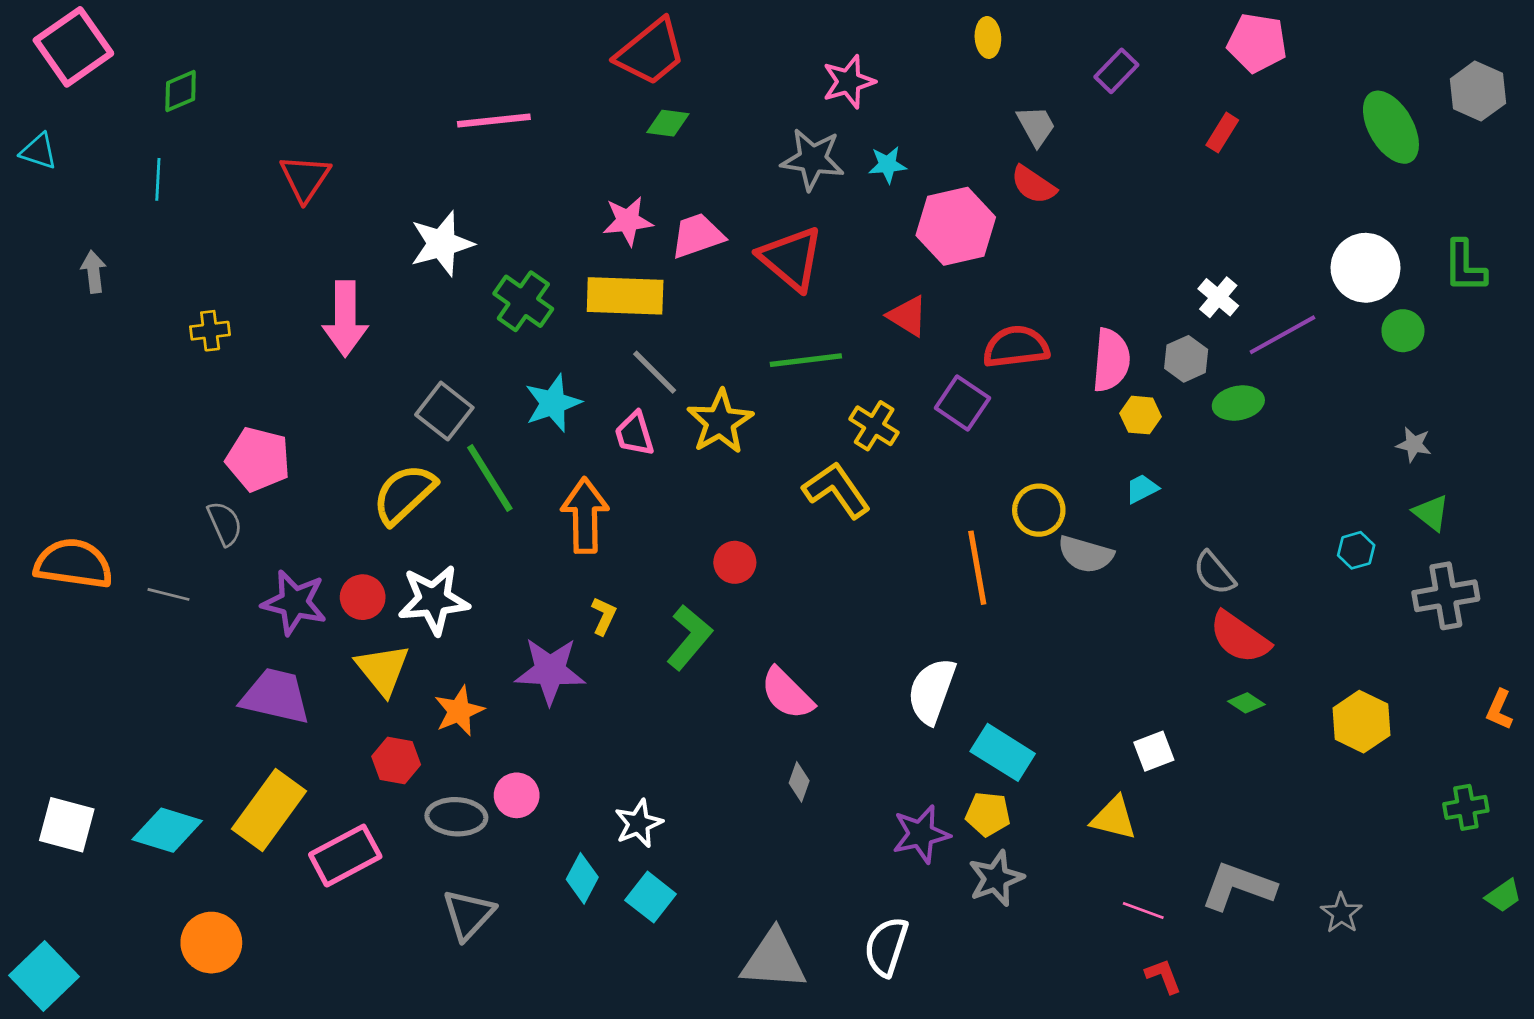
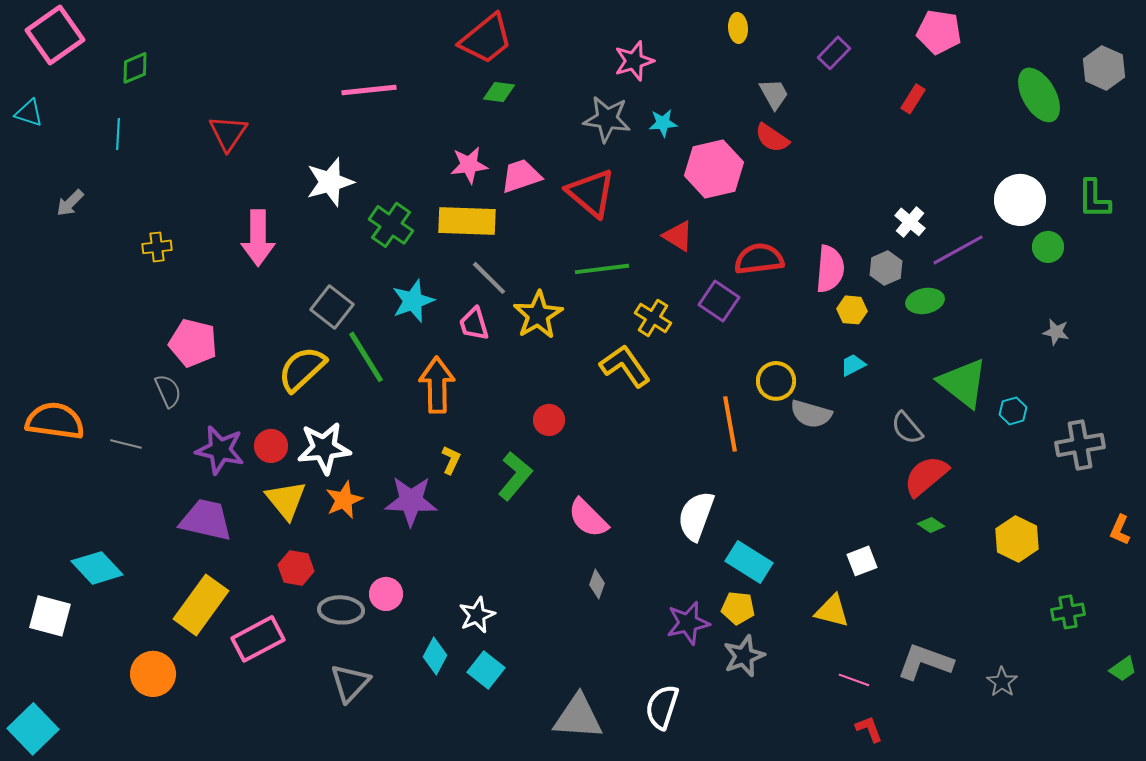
gray arrow: (94, 272) -> (70, 203), turned -128
green triangle: (1431, 513) -> (963, 383), moved, size x1.8
red semicircle: (1240, 637) -> (926, 476), turned 105
orange star: (459, 711) -> (344, 500), moved
green cross: (1466, 807) -> (1068, 612), moved
cyan diamond: (167, 830) -> (97, 568), moved, turned 30
orange circle: (211, 943) -> (153, 674), moved

